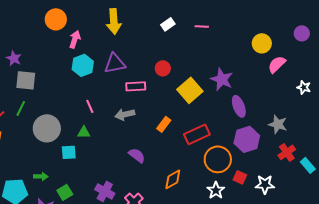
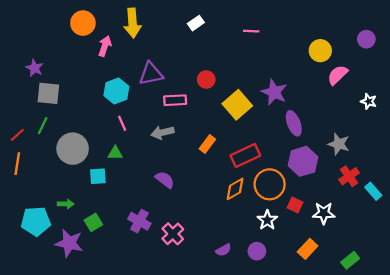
yellow arrow: (114, 21) -> (132, 23), moved
white rectangle: (168, 24) -> (196, 23), moved
cyan hexagon: (83, 65) -> (116, 91), moved
purple semicircle: (137, 155) -> (165, 180), moved
orange diamond: (173, 179) -> (235, 189), moved

